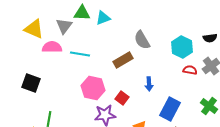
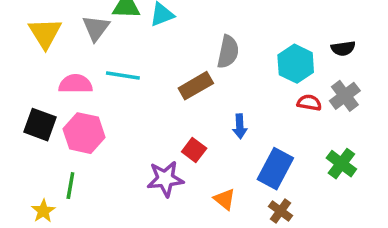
yellow triangle: (34, 29) -> (45, 33), turned 35
gray semicircle: (142, 40) -> (228, 52), turned -138
pink semicircle: (52, 47) -> (76, 84), moved
pink hexagon: (93, 88) -> (84, 133), moved

